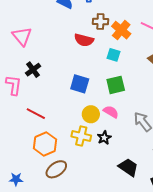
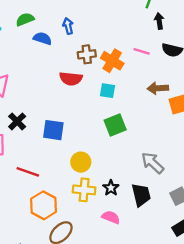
blue square: (80, 84) -> (53, 130), moved
pink semicircle: (111, 112) -> (111, 217), moved
yellow circle: (91, 114) -> (81, 162), moved
black trapezoid: (128, 167) -> (141, 195), moved, turned 50

